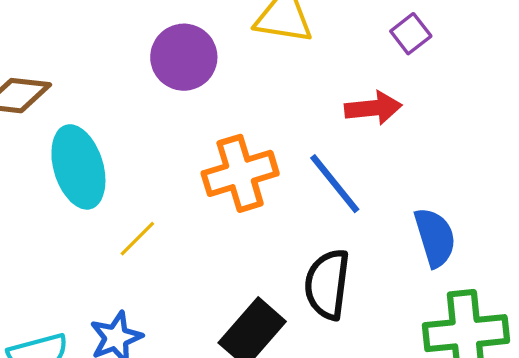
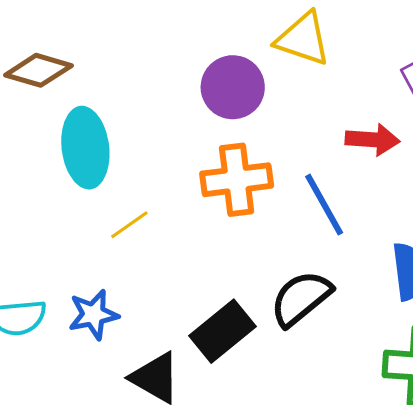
purple circle: (184, 57) -> (233, 87), moved
black semicircle: (327, 284) -> (301, 298), turned 34

